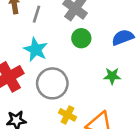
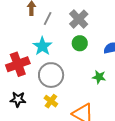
yellow cross: (67, 115) -> (51, 101), moved

